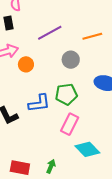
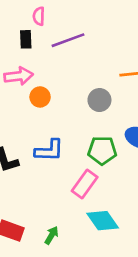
purple line: (50, 33) -> (68, 40), moved
green pentagon: (66, 94) -> (102, 150), moved

